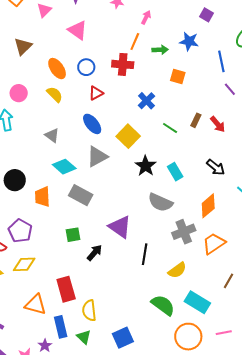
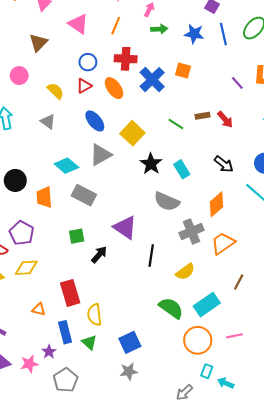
orange line: (135, 41) -> (116, 26), moved
brown triangle: (23, 46) -> (38, 43), moved
green arrow: (160, 50) -> (159, 29), moved
blue line: (221, 61) -> (223, 34), moved
orange ellipse: (57, 69) -> (114, 88), moved
pink circle: (19, 93) -> (19, 76), moved
red triangle: (96, 93) -> (84, 86), moved
blue cross: (146, 101) -> (152, 80), moved, size x1.4
brown rectangle: (196, 120) -> (203, 116), turned 56
gray triangle: (52, 135) -> (48, 122), moved
cyan rectangle: (197, 302) -> (207, 305), turned -65
orange triangle: (36, 305) -> (39, 309), size x0.6

